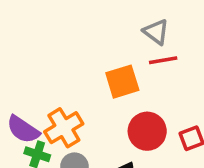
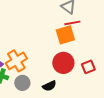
orange square: (122, 82) -> (65, 35), moved

